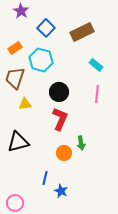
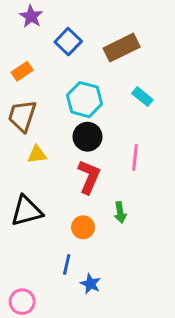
cyan hexagon: (41, 60) -> (85, 100), moved
pink line: (97, 94) -> (135, 157), moved
orange circle: (64, 153) -> (83, 227), moved

